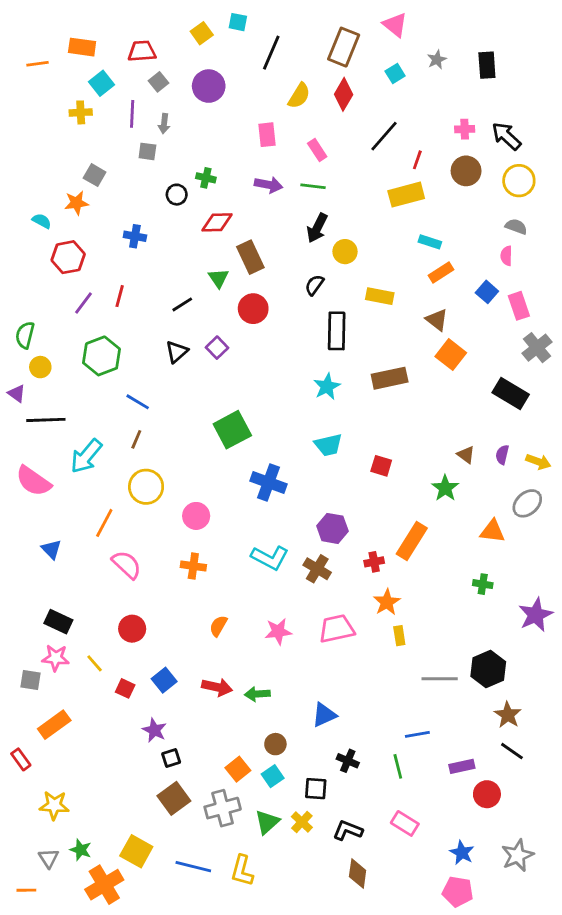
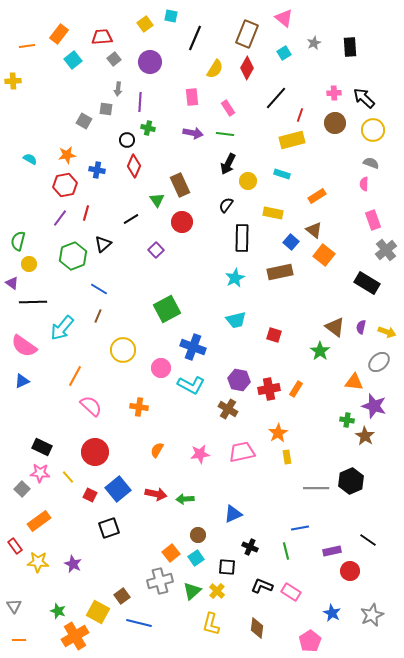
orange rectangle: (82, 47) -> (59, 34), turned -60
yellow cross: (81, 112) -> (13, 81), moved
purple line: (132, 114) -> (140, 102), moved
gray square: (95, 175) -> (84, 121), moved
orange star: (76, 203) -> (67, 155), moved
red diamond: (217, 222) -> (134, 166), moved, turned -65
cyan rectangle: (430, 242) -> (282, 174), moved
red hexagon: (68, 257) -> (65, 185), moved
blue square: (487, 292) -> (291, 242), moved
black triangle: (177, 352) -> (103, 244), moved
brown triangle: (466, 455) -> (335, 327), size x1.5
yellow circle: (146, 487) -> (123, 350), moved
pink circle: (196, 516) -> (161, 368), moved
orange rectangle: (412, 541) -> (296, 389), size x0.6
blue triangle: (51, 549) -> (22, 381), moved, turned 49
cyan L-shape: (270, 558) -> (191, 385), moved
red cross: (374, 562) -> (269, 389), moved, size x1.5
purple star: (536, 615) -> (374, 406), moved, turned -30
red circle: (132, 629) -> (95, 452), size x1.4
gray square: (31, 680) -> (22, 489), turned 35
blue square: (164, 680) -> (118, 489), size x1.4
brown star: (508, 715) -> (365, 436), moved
purple star: (154, 730) -> (73, 564), moved
black square: (171, 758) -> (109, 528), moved, size x1.5
brown square: (174, 798) -> (122, 596), moved, size x0.7
yellow star: (54, 805) -> (38, 562), moved
black L-shape: (348, 830) -> (262, 586), moved
gray triangle: (49, 858) -> (14, 606), moved
yellow L-shape: (242, 871) -> (211, 624), moved
pink pentagon: (458, 892) -> (310, 641), moved, turned 30

